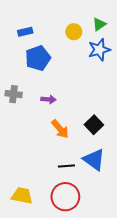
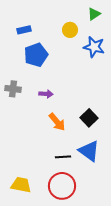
green triangle: (99, 24) -> (94, 14), moved
blue star: (99, 50) -> (94, 47), turned 30

